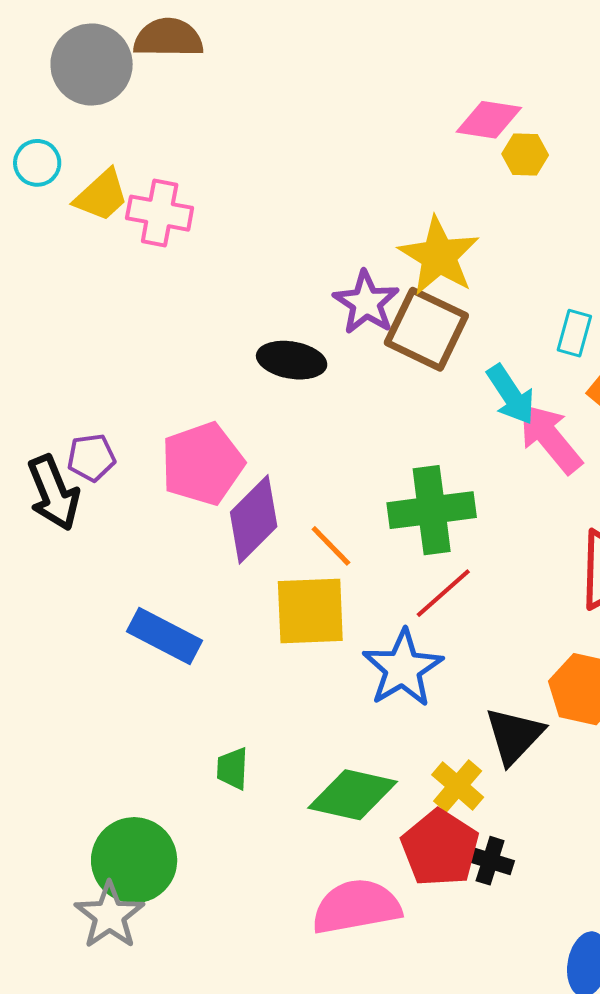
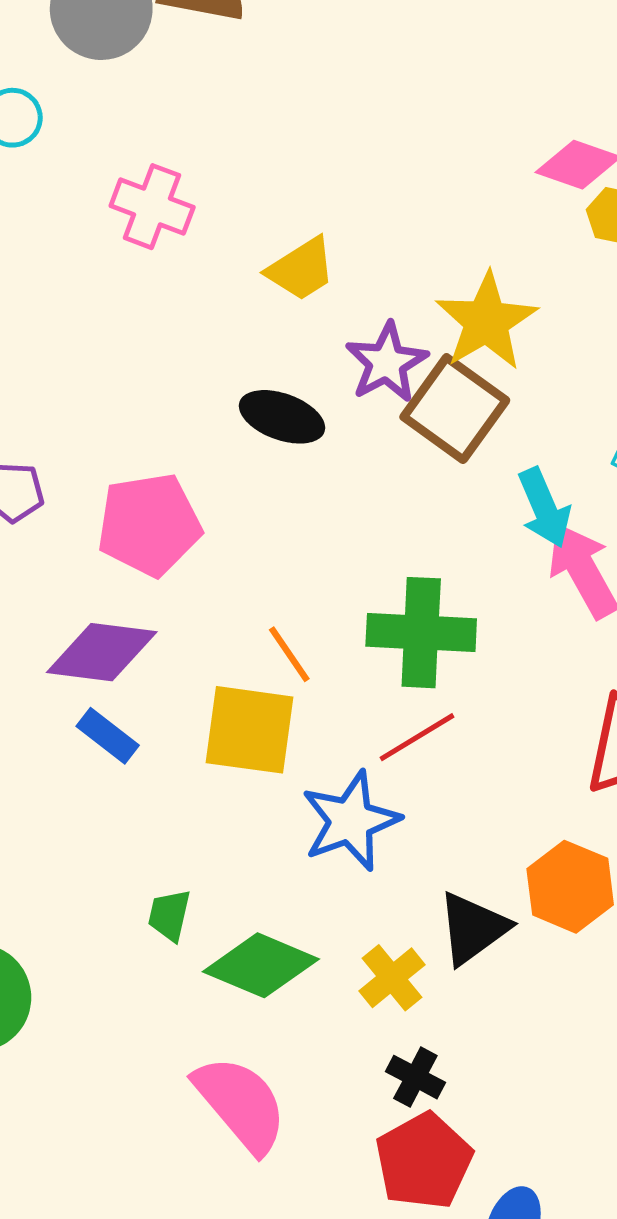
yellow trapezoid: (101, 195) -> (301, 269), moved
purple diamond: (254, 519) -> (102, 652), moved, turned 42
blue rectangle: (165, 636) -> (108, 736), moved, size x0.7
green trapezoid: (232, 769) -> (169, 915), moved
red pentagon: (440, 848) -> (424, 1161), moved
pink semicircle: (356, 907) -> (241, 1104), turned 50

